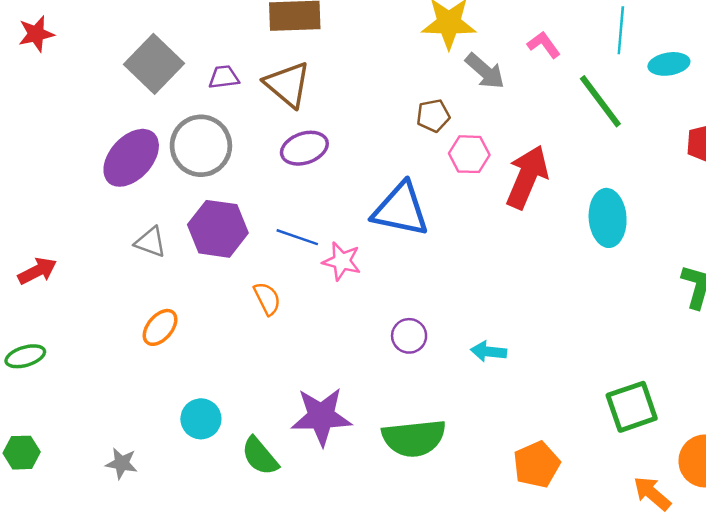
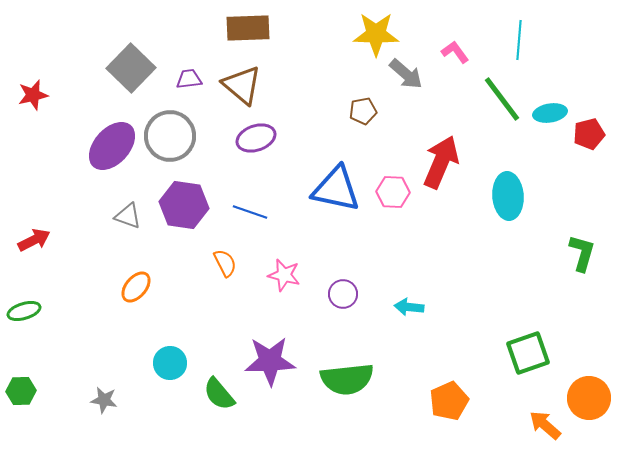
red star: (36, 34) -> (33, 95), moved
cyan ellipse: (669, 64) -> (550, 113), moved
pink hexagon: (469, 154) -> (393, 192), moved
pink star: (342, 261) -> (284, 275), moved

